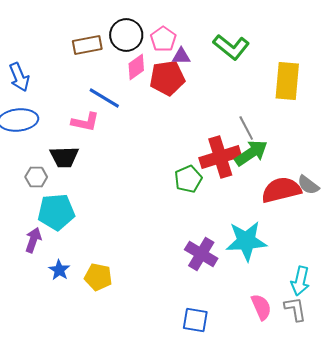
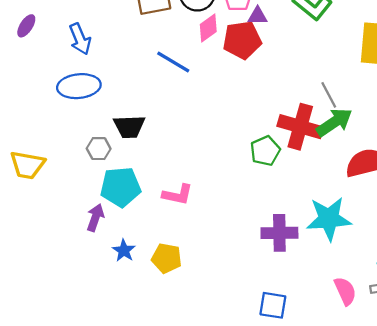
pink L-shape: (85, 122) -> (178, 195), moved
red cross: (220, 157) -> (300, 127), turned 33
purple cross: (201, 254) -> (279, 233), turned -32

